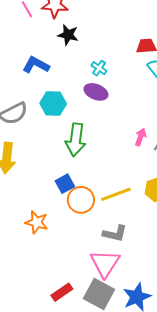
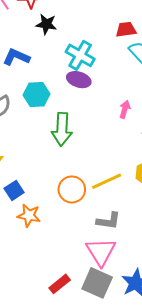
cyan cross: (99, 68) -> (80, 55), size x1.8
pink arrow: (141, 137) -> (125, 109), moved
blue square: (65, 184) -> (14, 190), moved

